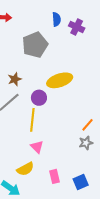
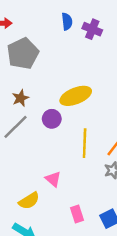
gray pentagon: (35, 45) -> (23, 54), moved
yellow line: (32, 120) -> (85, 143), moved
yellow semicircle: (25, 169) -> (29, 201), moved

